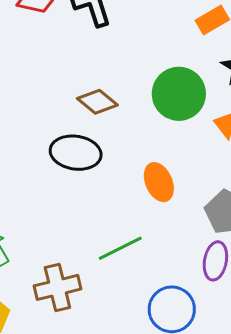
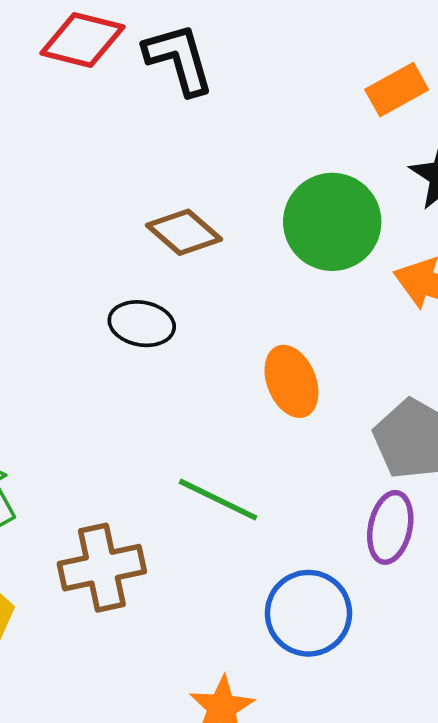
black ellipse: (76, 153) -> (142, 324), size x0.7
green line: (120, 248) -> (218, 500), turned 51

